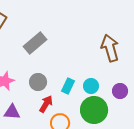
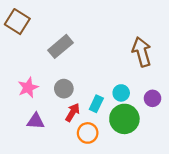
cyan rectangle: (68, 86) -> (96, 104), moved

